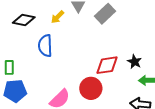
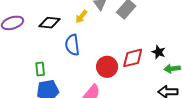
red circle: (91, 88) -> (107, 67), moved

